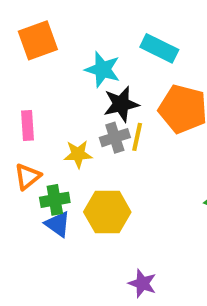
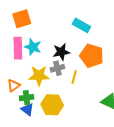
cyan star: (103, 70) -> (33, 47), moved
pink rectangle: (28, 125) -> (18, 48), moved, size x1.5
yellow line: (137, 137) -> (74, 77), moved
yellow star: (78, 154) -> (39, 76), size x1.5

